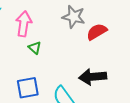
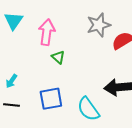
gray star: (74, 17) -> (99, 25), turned -30

